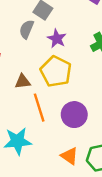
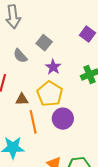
gray semicircle: (27, 29) -> (20, 56), moved, turned -70
purple circle: (74, 115) -> (63, 119), moved

